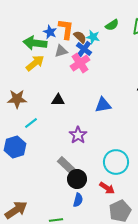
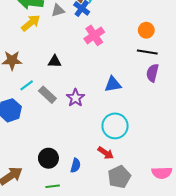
pink cross: (80, 63) -> (94, 35), moved
blue triangle: (103, 105) -> (113, 84), moved
gray rectangle: (66, 165) -> (47, 95), moved
black circle: (77, 179) -> (48, 158), moved

